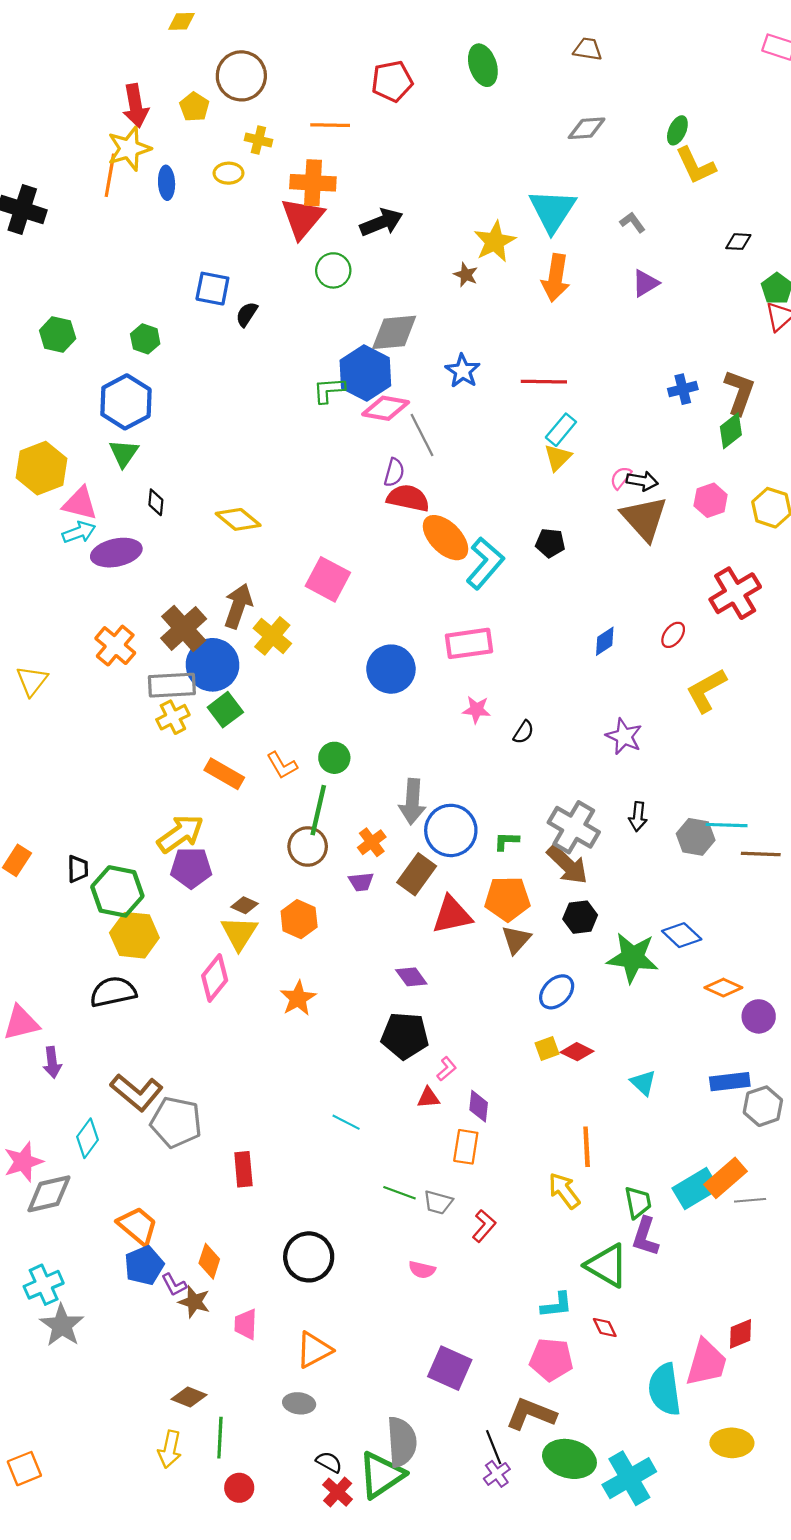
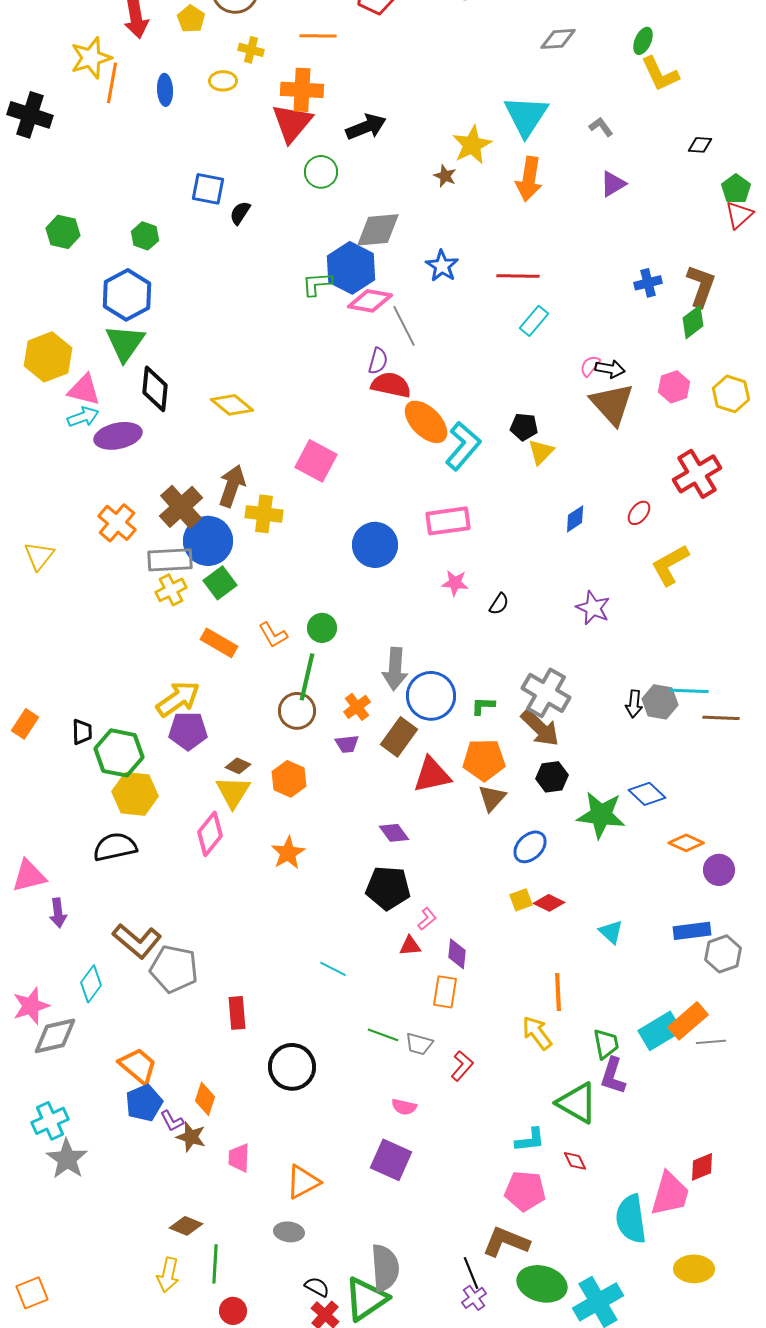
yellow star: (129, 149) -> (91, 58), moved
green triangle: (124, 453) -> (125, 343), size x1.4
yellow triangle: (558, 457) -> (541, 452), moved
black diamond: (156, 502) -> (155, 389), size x1.8
yellow cross: (272, 636) -> (264, 514), turned -33
black arrow: (638, 817) -> (634, 704), moved
black circle: (309, 1257) -> (292, 1067), moved
purple square: (450, 1368) -> (391, 1160), moved

